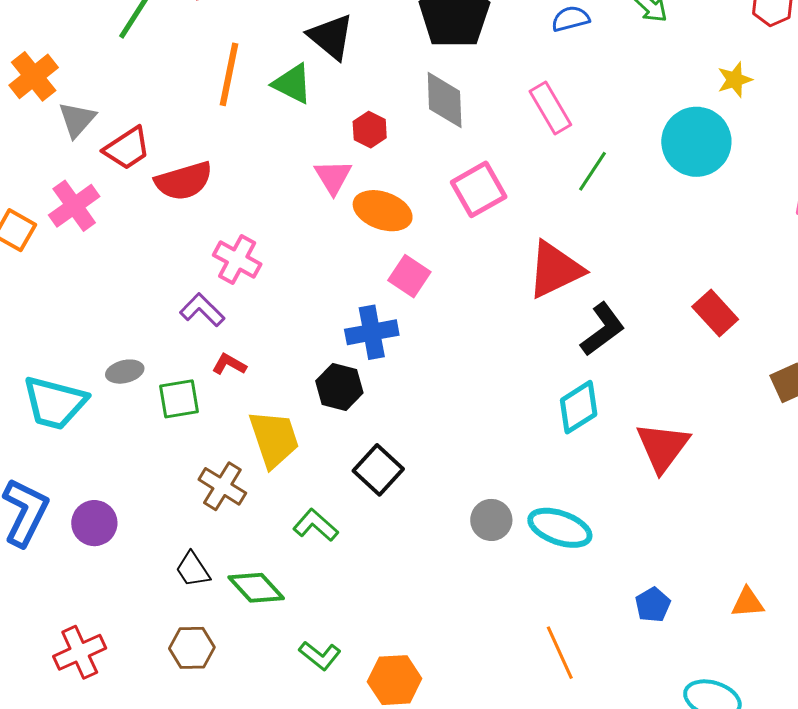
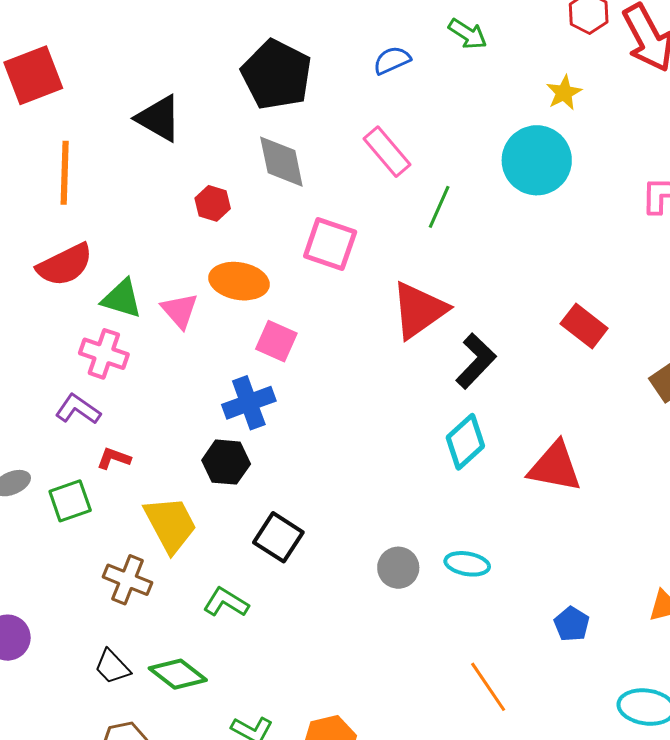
green triangle: (292, 84) -> (122, 299), moved
pink triangle: (333, 177) -> (180, 310), moved
red semicircle: (184, 181) -> (65, 265), moved
pink square: (479, 189) -> (330, 244), turned -32
red triangle: (663, 447) -> (555, 467), turned -46
cyan ellipse: (560, 528) -> (467, 564), size x0.7

